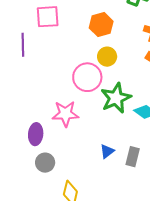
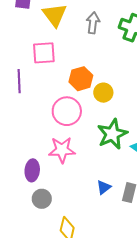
orange hexagon: (101, 25) -> (81, 79), moved
pink circle: (87, 77) -> (67, 111), moved

